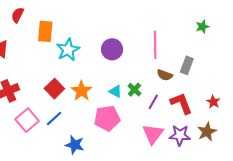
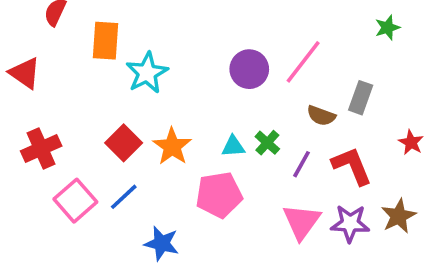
pink line: (155, 45) -> (303, 62), turned 40
purple circle: (112, 49) -> (249, 69), moved
cyan triangle: (115, 91) -> (233, 146), turned -32
red star: (213, 102) -> (411, 142), moved

